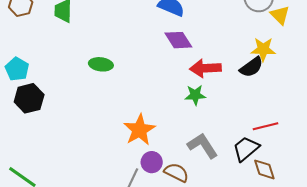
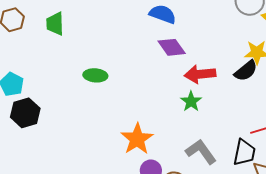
green star: (195, 95) -> (191, 101), turned -30
black trapezoid: (246, 149) -> (244, 153), turned 144

